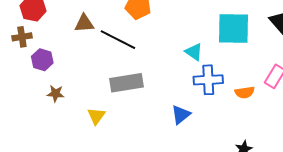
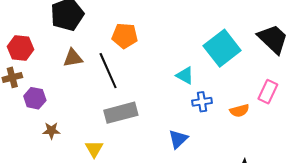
cyan square: (234, 28) -> (222, 48), turned -33
black line: (118, 40) -> (108, 71), turned 45
blue cross: (208, 80) -> (202, 102), size x0.7

